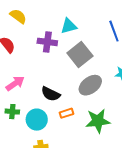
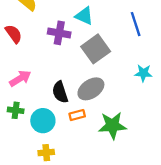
cyan triangle: (69, 26) -> (84, 16), turned 36
gray ellipse: (90, 85) -> (91, 89), moved
black semicircle: (51, 94) -> (60, 92), turned 42

